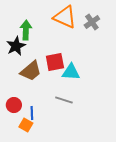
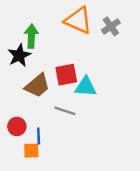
gray line: (64, 100) -> (65, 111), moved
orange square: (26, 125) -> (31, 151), turned -32

